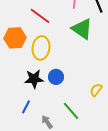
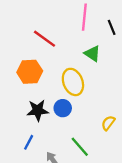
green triangle: (82, 29) -> (92, 54), size x0.7
orange hexagon: (15, 38) -> (30, 72), moved
yellow ellipse: (41, 48) -> (73, 82), moved, turned -30

